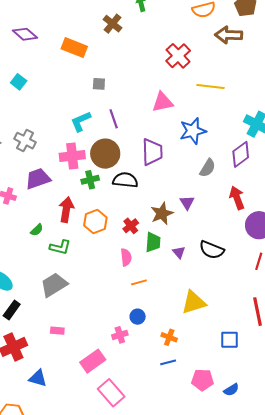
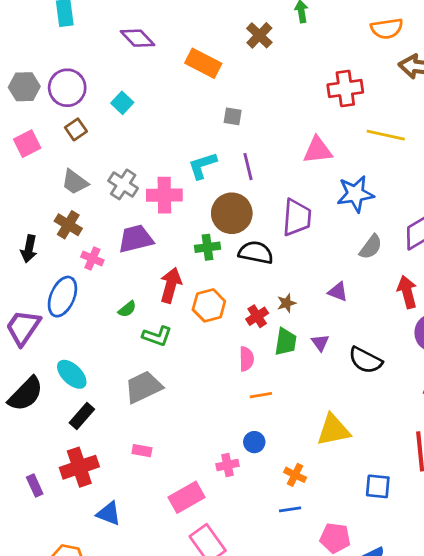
red cross: (178, 56) -> (345, 89), turned 30
pink cross: (72, 156) -> (164, 195), moved
purple triangle: (187, 203) -> (338, 292), turned -42
brown star: (162, 213) -> (286, 303), moved, size x0.6
purple triangle: (179, 252) -> (320, 343), moved

